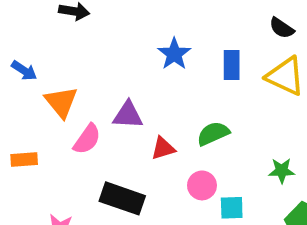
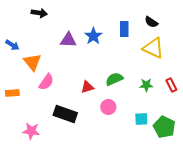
blue rectangle: (232, 65) -> (124, 29), moved
purple triangle: (128, 115) -> (68, 40), moved
green star: (282, 171) -> (146, 85), moved
cyan square: (232, 208) -> (141, 119), moved

